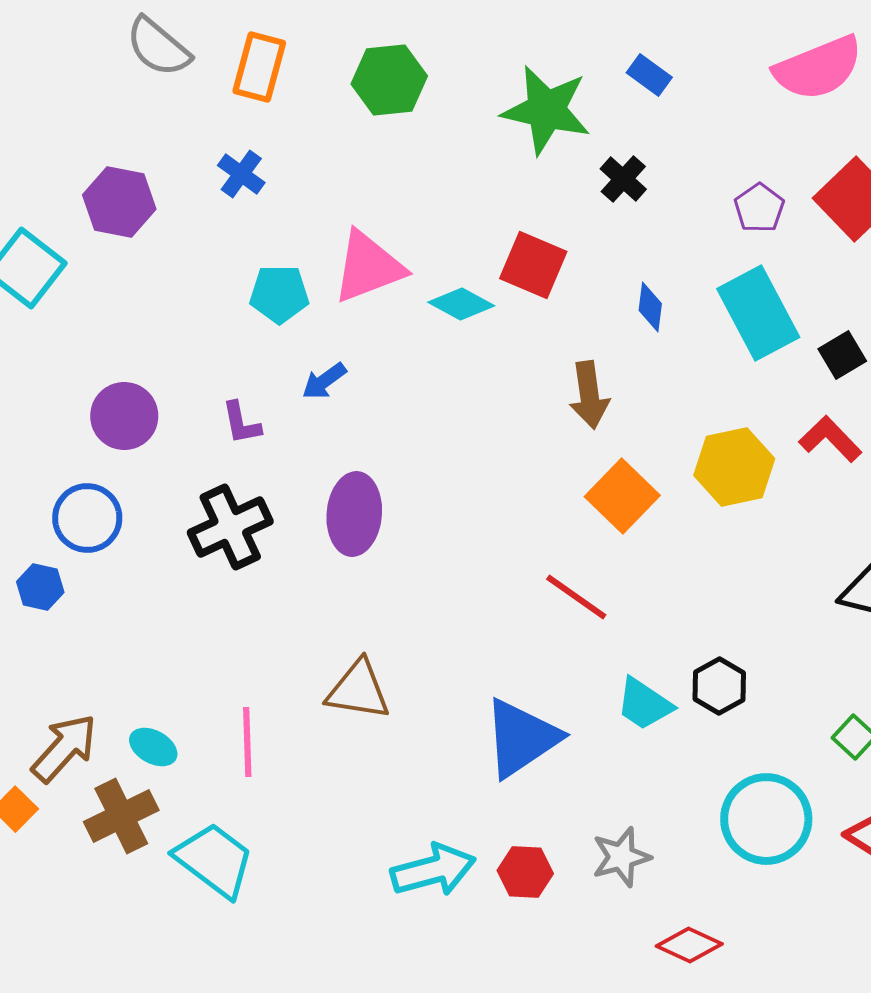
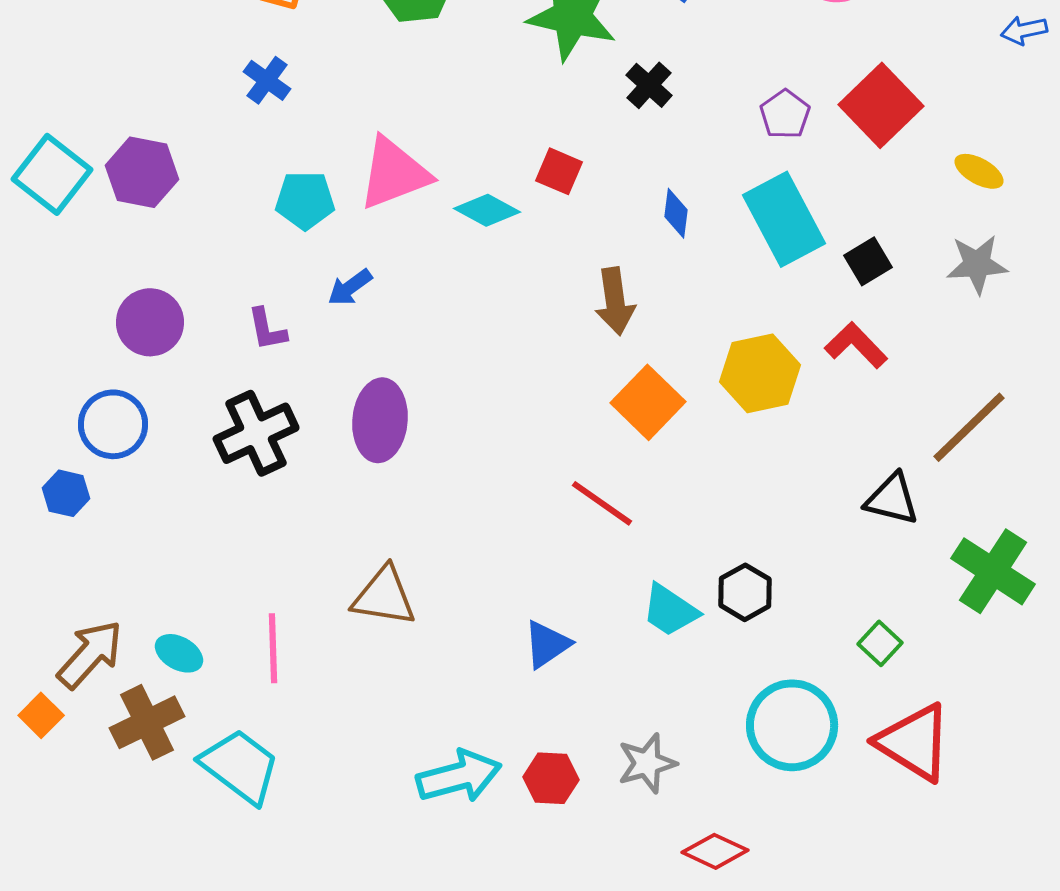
purple hexagon: (119, 202) -> (142, 172), moved
red square: (533, 265) -> (559, 171), size x0.7
blue triangle: (521, 738) -> (547, 644), size x0.6

